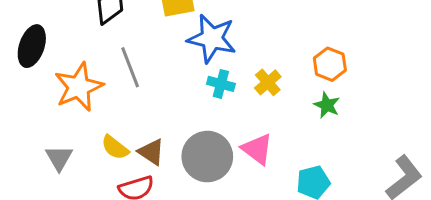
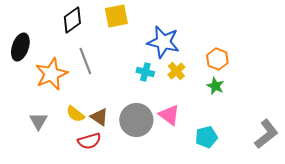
blue star: (212, 39) -> (163, 42), moved

